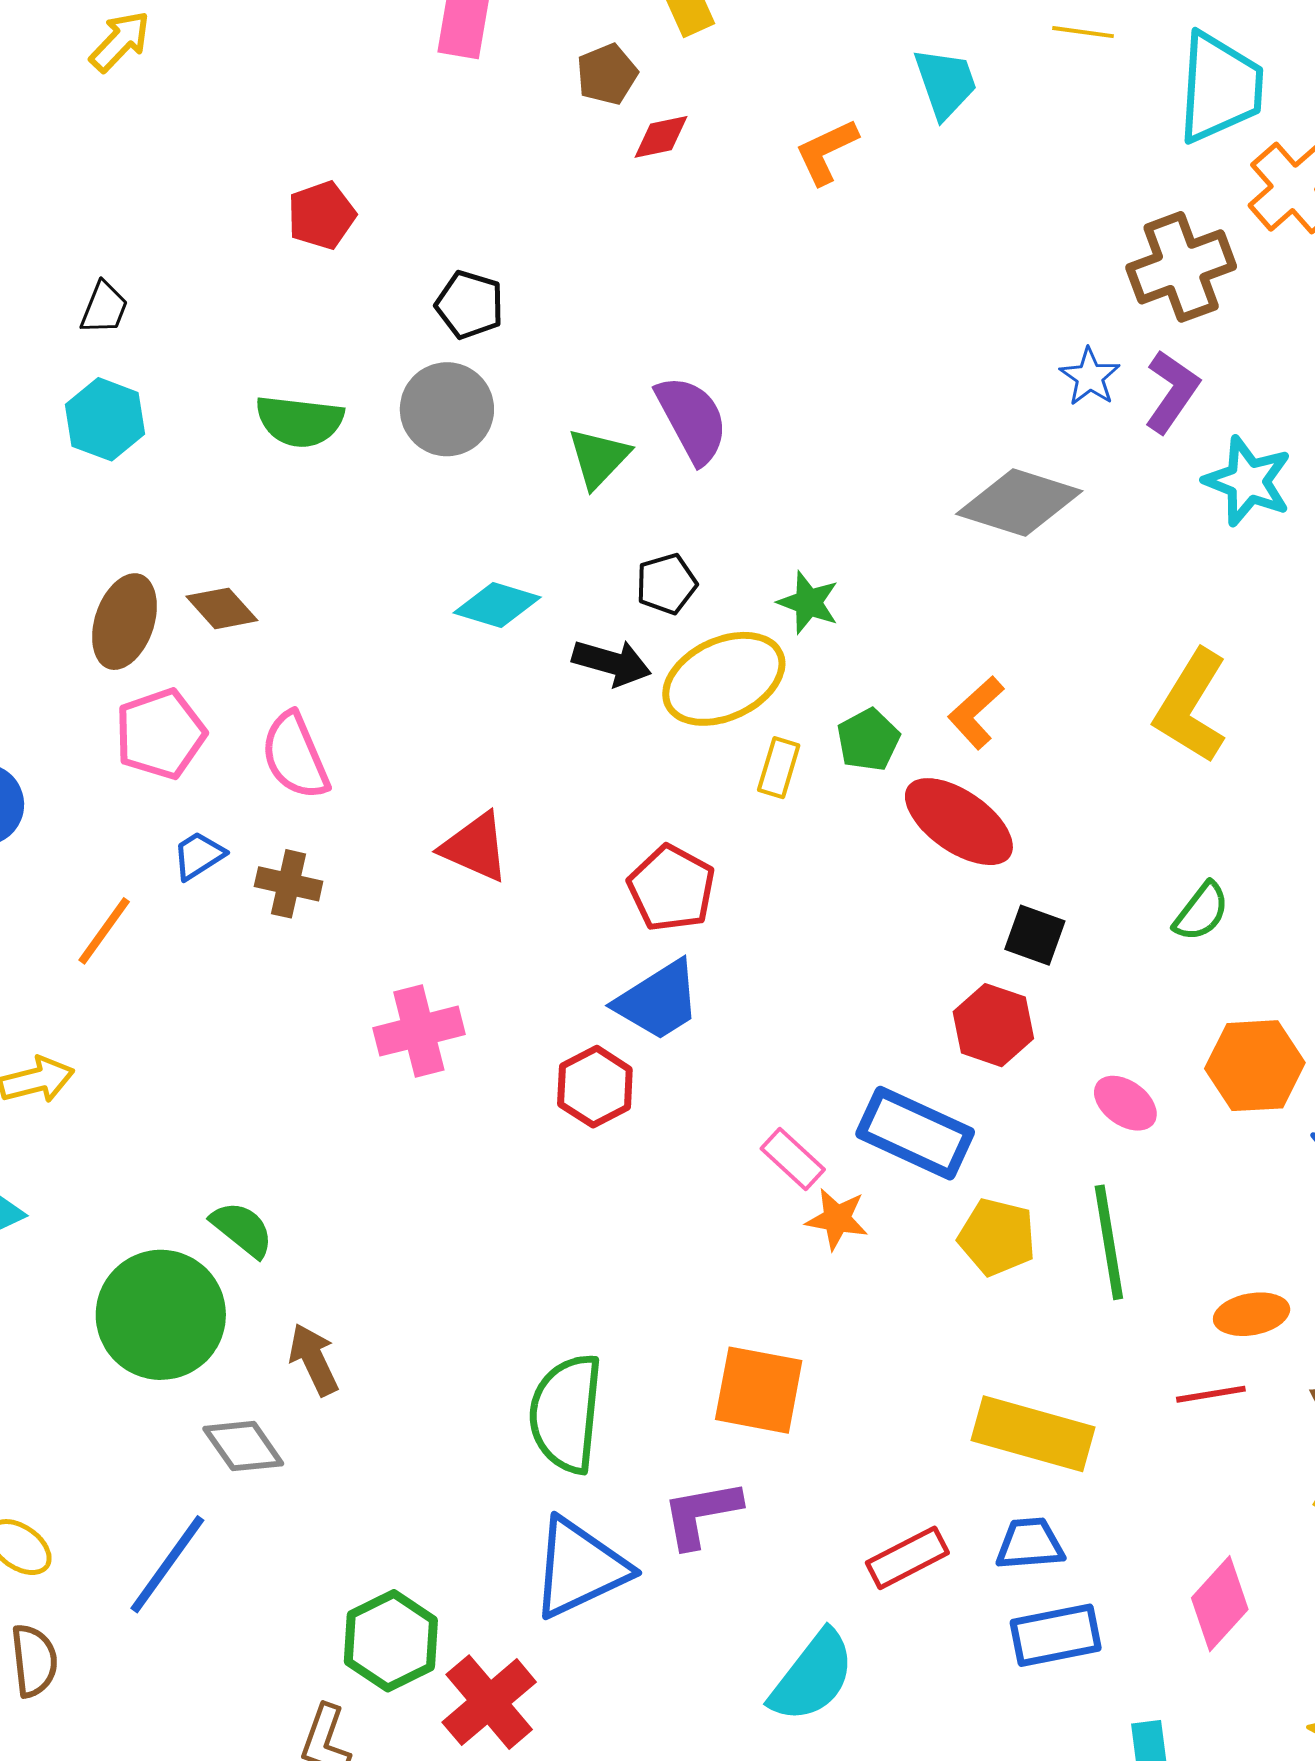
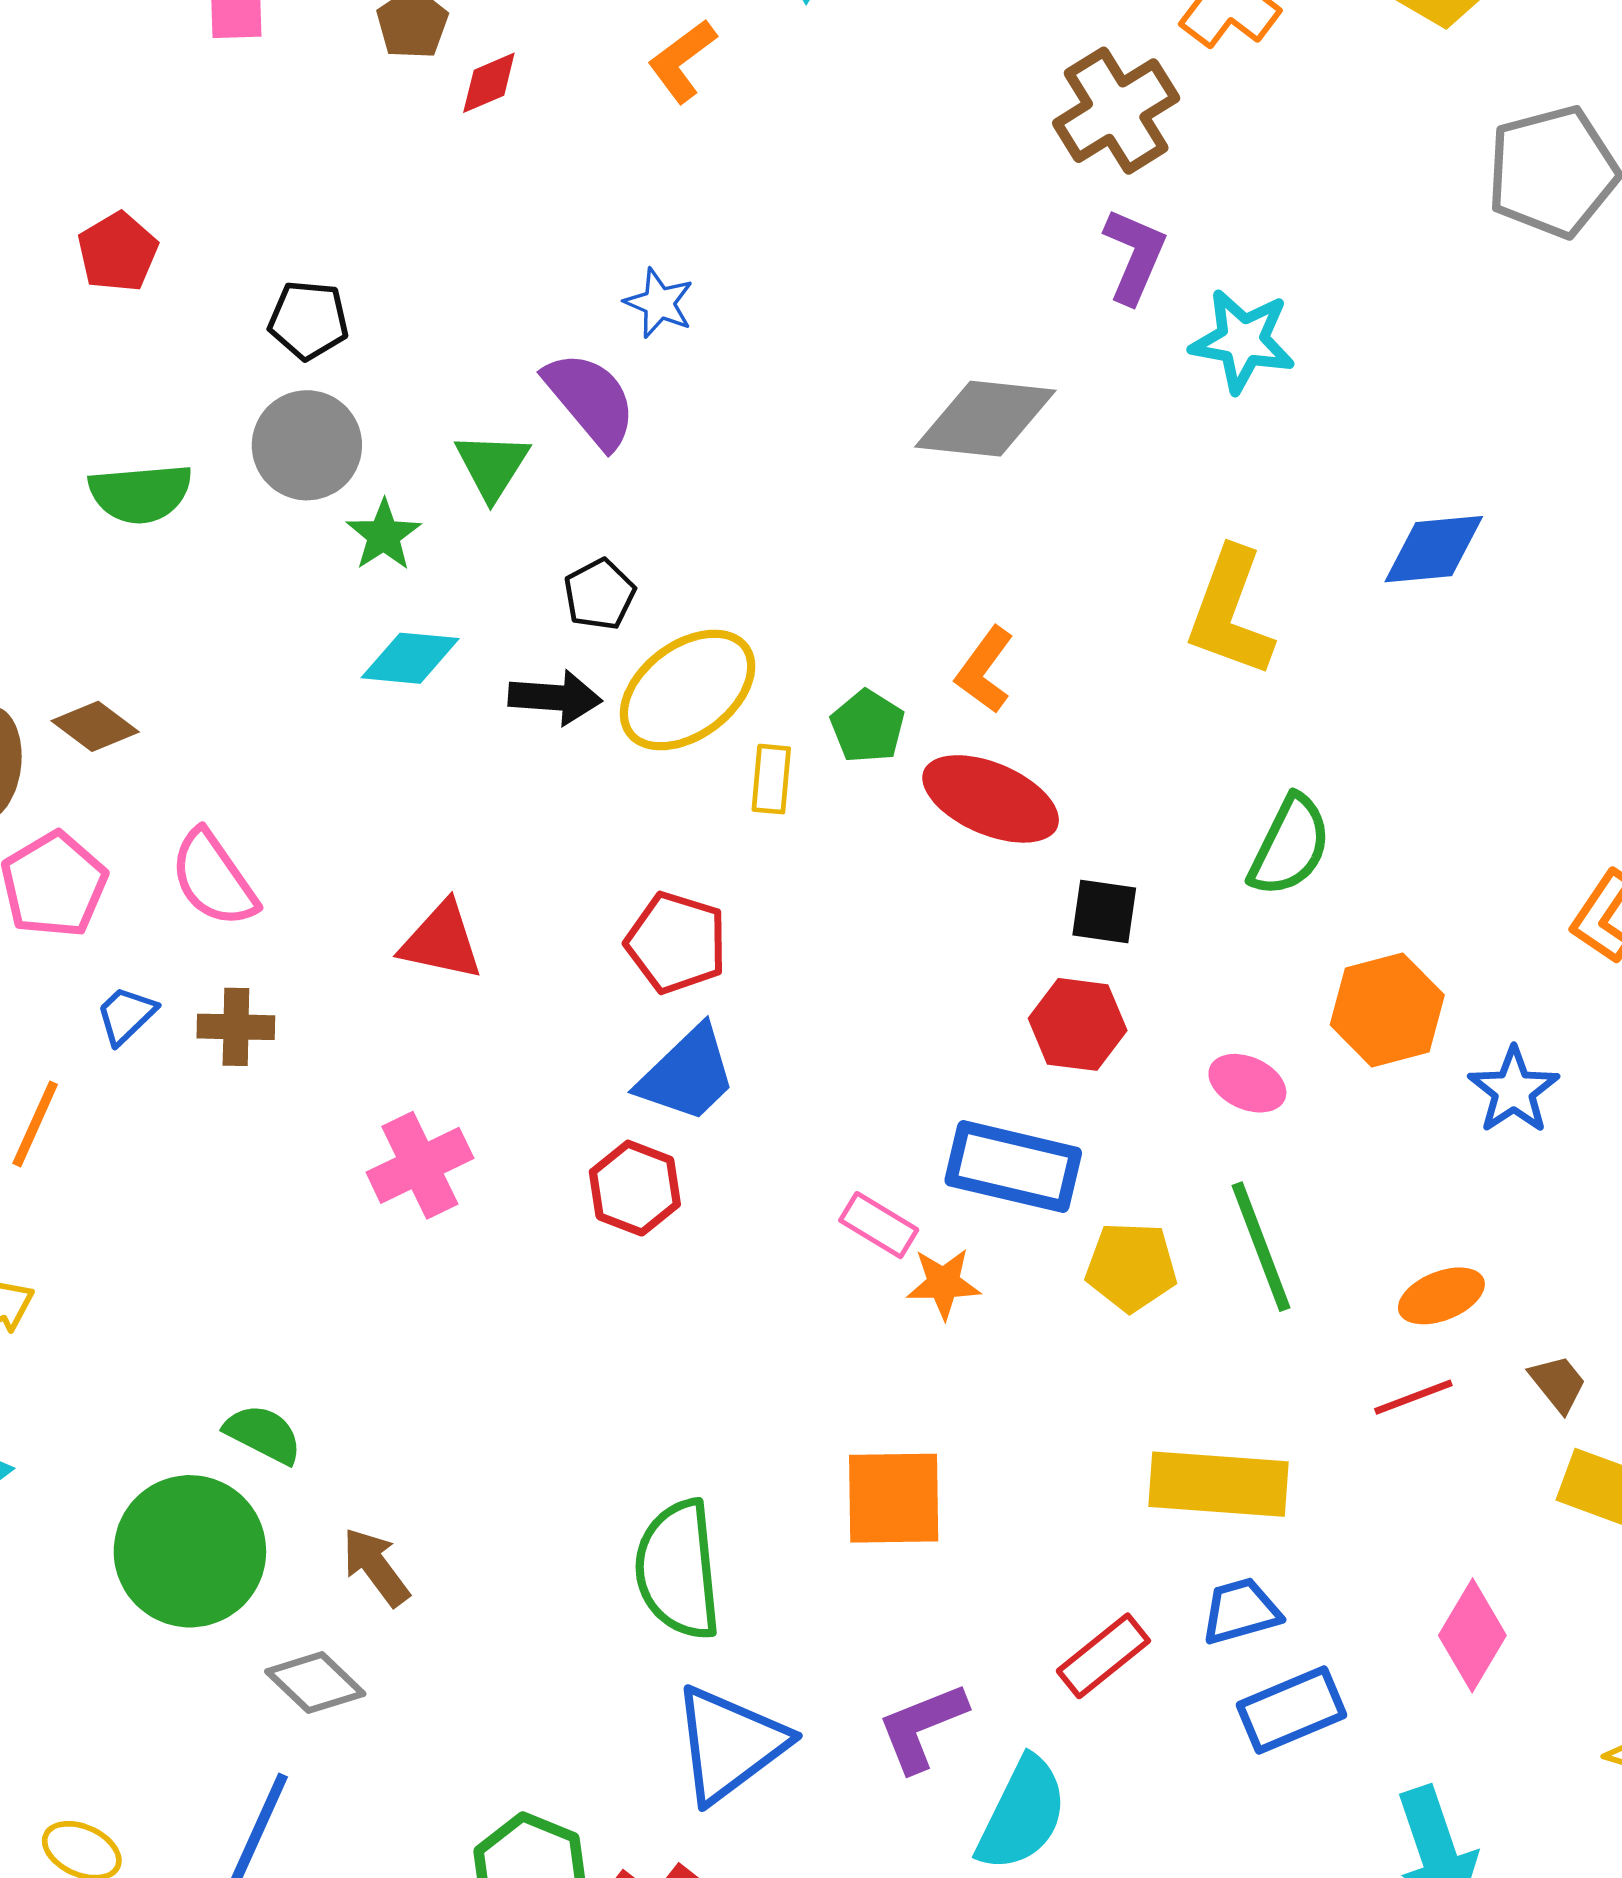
blue star: (1090, 377) -> (659, 303), moved
green star: (808, 603) -> (384, 535), moved, turned 30
green semicircle: (1201, 912) -> (1290, 846), size x1.4
purple L-shape: (701, 1514) -> (922, 1727), moved

